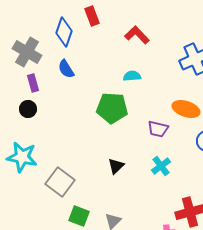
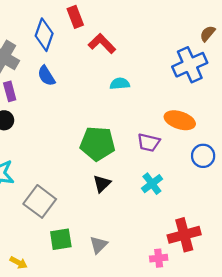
red L-shape: (137, 35) -> (102, 44), moved
green pentagon: (112, 108) -> (97, 144), moved
green square: (79, 216) -> (61, 239), turned -30

